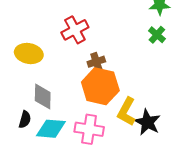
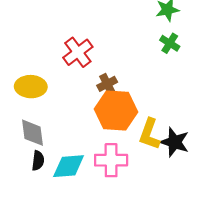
gray diamond: (43, 96) -> (32, 133), moved

